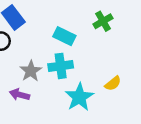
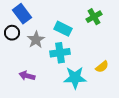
gray star: (31, 71) -> (36, 40), moved
cyan star: (79, 97) -> (75, 78), turned 30

